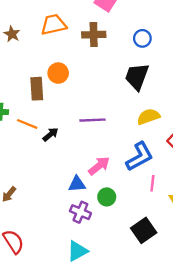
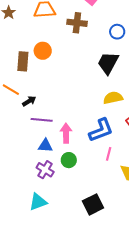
purple line: (93, 120) -> (42, 120), moved
pink arrow: (99, 166) -> (66, 133), turned -60
black square: (144, 230) -> (93, 204), moved

